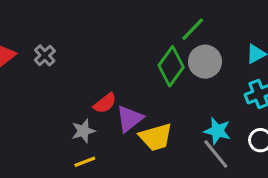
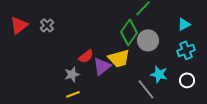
gray circle: (205, 62) -> (148, 40), moved
yellow trapezoid: (156, 137) -> (119, 58), moved
gray line: (216, 154) -> (146, 89), moved

